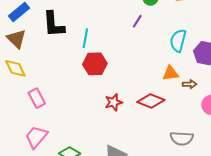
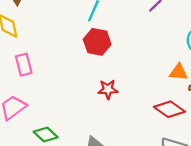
red diamond: (151, 101) -> (169, 109), moved

